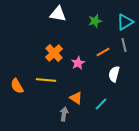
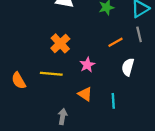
pink star: (78, 63) -> (87, 65), moved
cyan line: (101, 104) -> (113, 101), turned -48
gray arrow: (64, 114) -> (63, 117), moved

